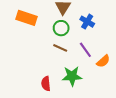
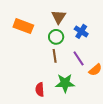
brown line: (60, 48) -> (55, 56), turned 56

